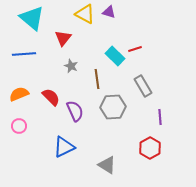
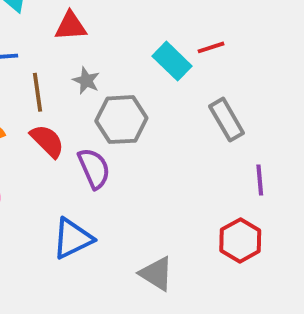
red triangle: (63, 38) -> (71, 26), turned 48
brown line: (97, 79) -> (37, 92), moved
gray hexagon: (113, 107) -> (121, 120), moved

